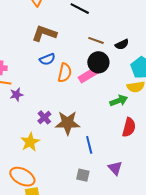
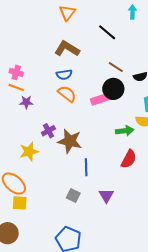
orange semicircle: (65, 73) -> (67, 94), moved, turned -78

